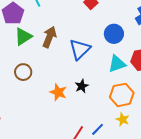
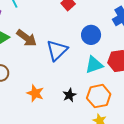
brown arrow: (49, 37) -> (27, 38), turned 105
black star: (82, 86) -> (69, 95), moved

